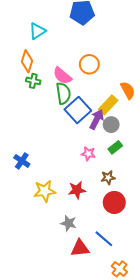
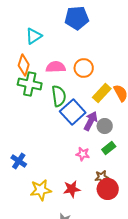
pink semicircle: (62, 76) -> (56, 67), moved, turned 138
green cross: (33, 81) -> (30, 84), size x1.6
yellow rectangle: (108, 105) -> (102, 93), moved
red circle: (114, 202) -> (108, 189), moved

